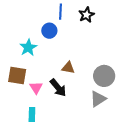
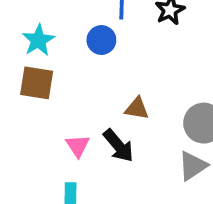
cyan star: (28, 48) -> (38, 40), moved
brown square: (17, 75) -> (37, 83), moved

